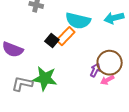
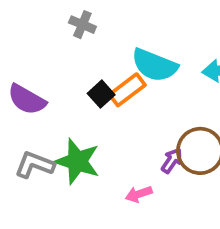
pink arrow: (107, 80) -> (139, 194), moved

